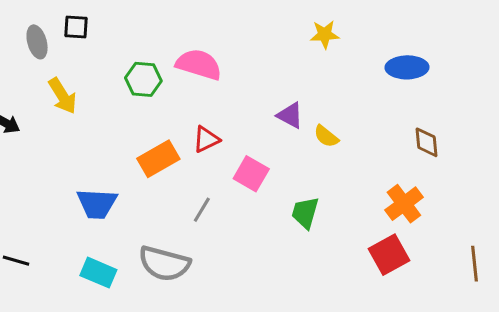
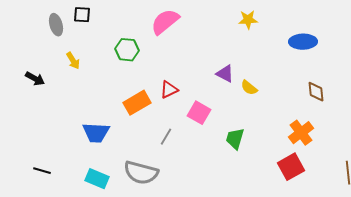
pink semicircle: (199, 64) -> (165, 22), moved, turned -56
yellow arrow: (62, 96) -> (73, 61), size x0.7

